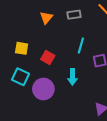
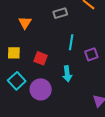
orange triangle: (46, 18) -> (25, 23), moved
cyan square: (20, 77) -> (17, 81), turned 30

